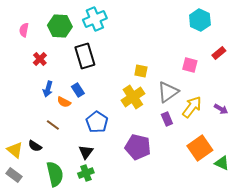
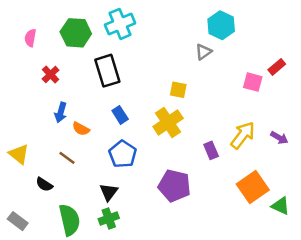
cyan hexagon: (200, 20) -> (221, 25), moved
pink square: (190, 65) -> (253, 82), moved
blue rectangle: (78, 90) -> (120, 115), moved
gray triangle: (168, 92) -> (203, 52), moved, size x0.6
yellow triangle: (15, 150) -> (19, 154), moved

